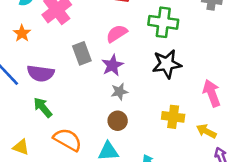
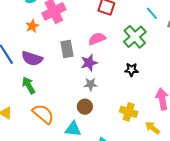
green cross: (163, 22) -> (135, 37), turned 30
orange star: (22, 33) -> (32, 26), moved
black star: (167, 64) -> (131, 70), size x0.6

